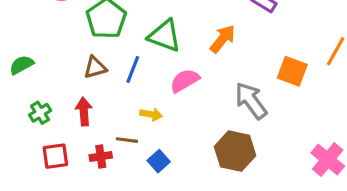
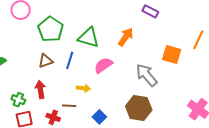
green cross: (40, 113) -> (18, 100), moved, turned -32
red cross: (101, 156) -> (53, 117), turned 32
blue square: (159, 161) -> (99, 117), moved

